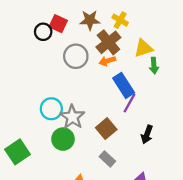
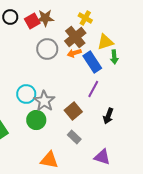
brown star: (90, 20) -> (45, 18), moved
red square: (58, 24) -> (32, 21), turned 35
black circle: (43, 32) -> (10, 17), moved
blue rectangle: (124, 85) -> (92, 62), moved

